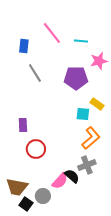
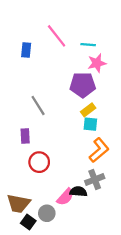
pink star: (99, 61) -> (97, 63), moved
gray line: (35, 73) -> (38, 106), moved
yellow rectangle: (97, 104) -> (88, 110), moved, turned -72
black semicircle: (72, 176) -> (78, 192), turned -35

